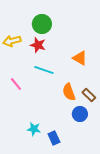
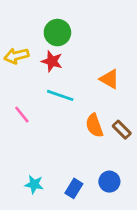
blue circle: (80, 114) -> (109, 182), moved
cyan star: (34, 129) -> (34, 184), moved
blue rectangle: (54, 138) -> (74, 188), turned 56

